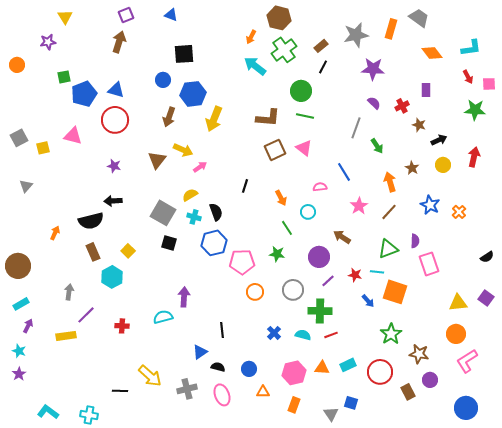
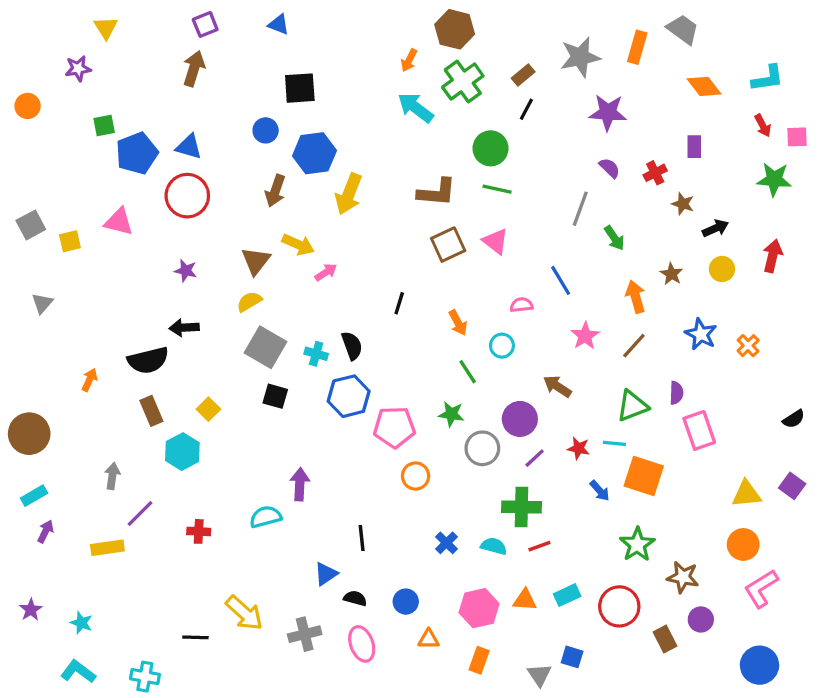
yellow semicircle: (190, 195) -> (249, 302), moved
gray circle: (293, 290) -> (482, 448), moved
cyan star: (19, 351) -> (81, 623), moved

